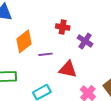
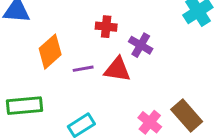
red triangle: (68, 69) -> (117, 69), moved

